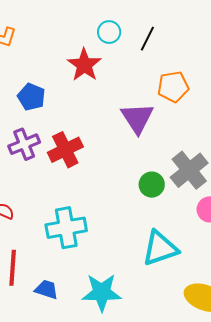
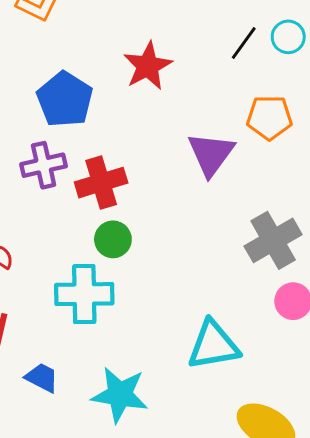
cyan circle: (109, 32) -> (288, 37), moved
blue pentagon: (31, 97) -> (65, 99), size x1.4
green circle: (152, 185) -> (113, 239), moved

